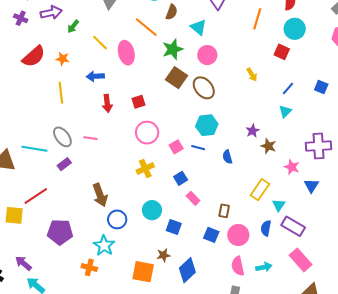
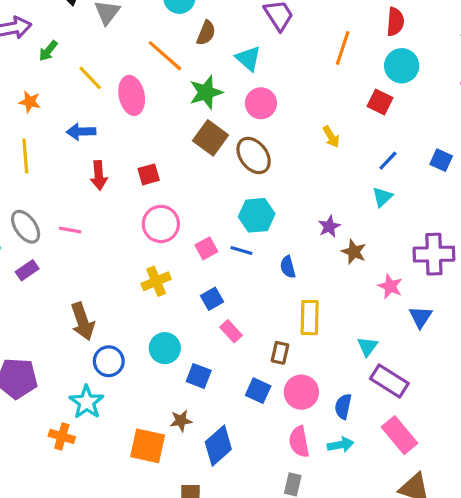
yellow rectangle: (260, 190) -> (310, 318), moved, turned -35
blue semicircle: (266, 228) -> (343, 406), moved

